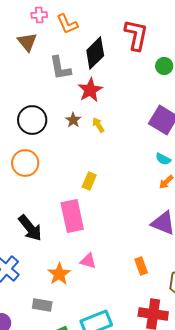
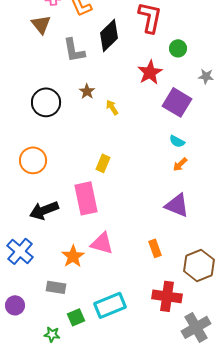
red star: (90, 90) -> (150, 72), moved
brown star: (73, 120) -> (87, 91), moved
orange circle: (25, 163) -> (33, 160), moved
black arrow: (30, 228) -> (44, 210), turned 108
pink triangle: (88, 261) -> (102, 243), size x1.4

